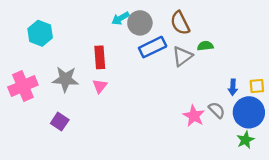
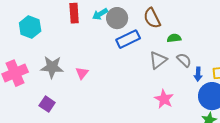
gray triangle: (182, 56) -> (158, 60), moved
red rectangle: (100, 57) -> (74, 13), moved
gray semicircle: (217, 110) -> (184, 60), moved

